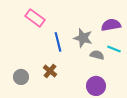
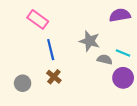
purple semicircle: (111, 25) -> (120, 15), moved
blue line: (58, 42) -> (51, 50), moved
purple circle: (96, 86) -> (123, 78), moved

